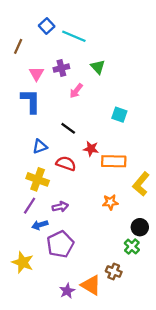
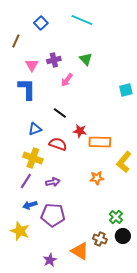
cyan line: (74, 36) -> (82, 20), moved
cyan square: (119, 115) -> (126, 90), moved, turned -32
blue arrow: (40, 225) -> (30, 205), moved
black circle: (140, 227) -> (123, 236), moved
purple pentagon: (60, 244) -> (53, 215), turned 30
purple star: (67, 291) -> (50, 260), moved

